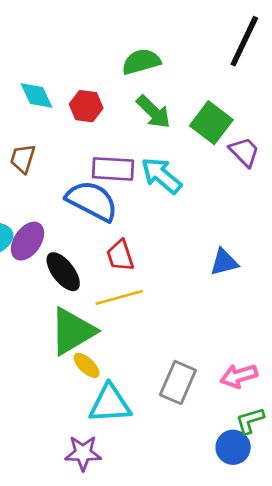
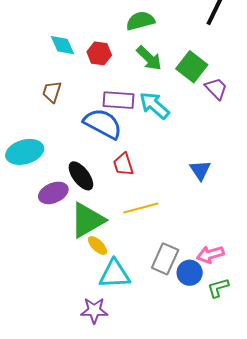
purple ellipse: (27, 241) -> (53, 193), moved, turned 32
blue triangle: (224, 262) -> (200, 170), turned -50
yellow line: (119, 297) -> (141, 208), moved
blue circle: (233, 447) -> (190, 273), moved

